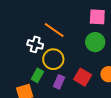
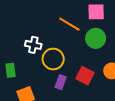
orange line: (54, 30) -> (69, 24), moved
green rectangle: (37, 75) -> (10, 70), moved, turned -32

